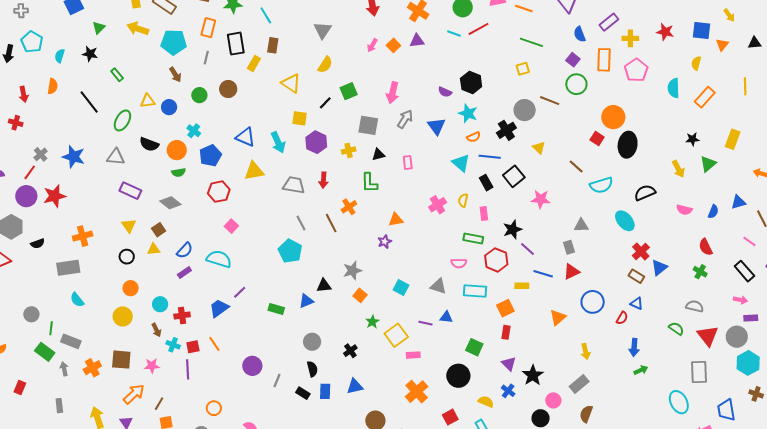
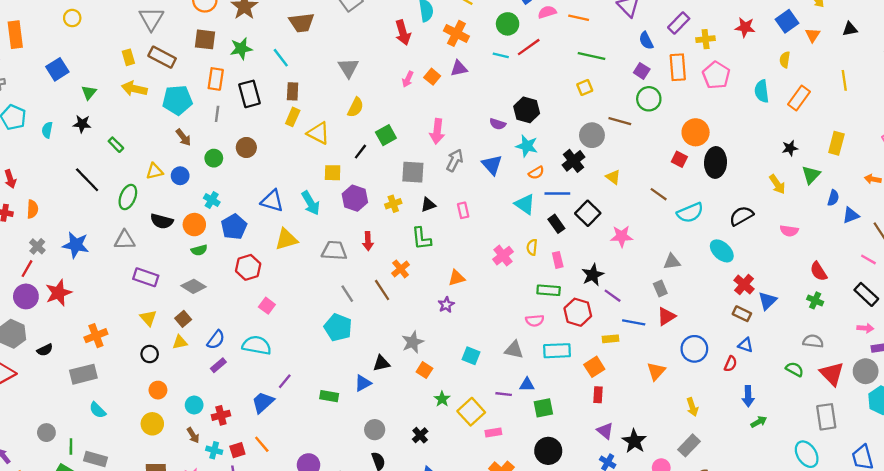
blue square: (702, 31) -> (787, 21), turned -36
yellow rectangle: (254, 63) -> (293, 117), moved
orange semicircle: (53, 86) -> (32, 209), moved
blue semicircle: (713, 212) -> (833, 198), moved
green square: (474, 347) -> (543, 408), moved, turned -30

